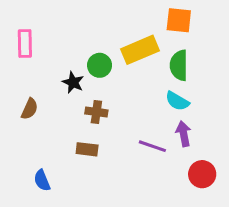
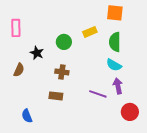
yellow rectangle: (140, 50) -> (90, 32), size x0.6
black star: (73, 82) -> (37, 53), moved

